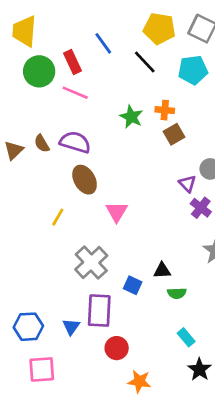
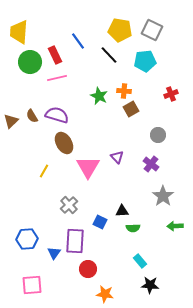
pink line: (75, 93) -> (57, 78), turned -36
purple triangle: (187, 184) -> (117, 157), moved
pink triangle: (117, 212) -> (88, 167), size x1.4
gray cross: (91, 262) -> (69, 205), size x0.7
blue hexagon: (28, 327) -> (27, 239), moved
black star: (199, 369) -> (150, 285), turned -30

